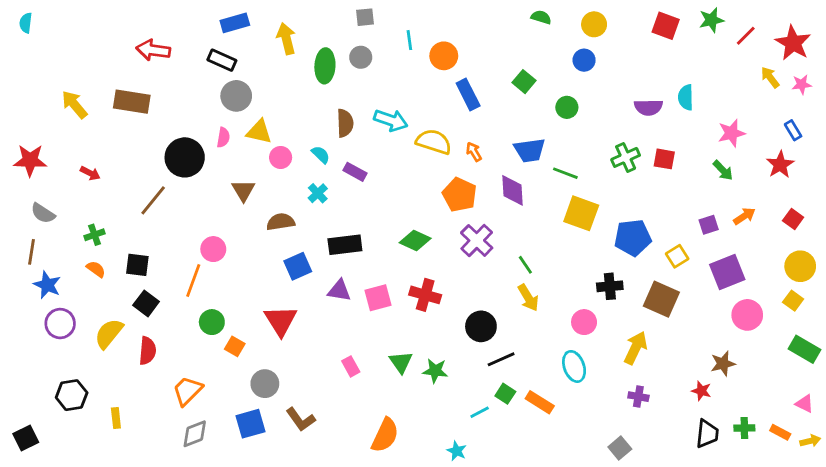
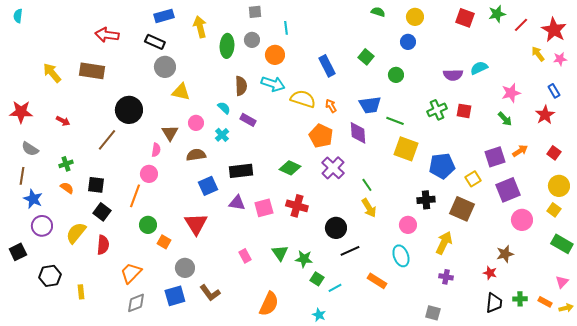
orange circle: (444, 56) -> (275, 55), moved
cyan semicircle: (686, 97) -> (479, 68), turned 66
pink semicircle: (223, 137) -> (156, 150), moved
pink circle: (281, 157) -> (196, 123), moved
purple square: (709, 225) -> (495, 157), size x1.5
green square: (505, 394) -> (317, 279), moved
pink triangle: (805, 404) -> (562, 282), turned 48
black square: (26, 438) -> (18, 252), moved
gray square: (620, 448) -> (433, 313), turned -35

